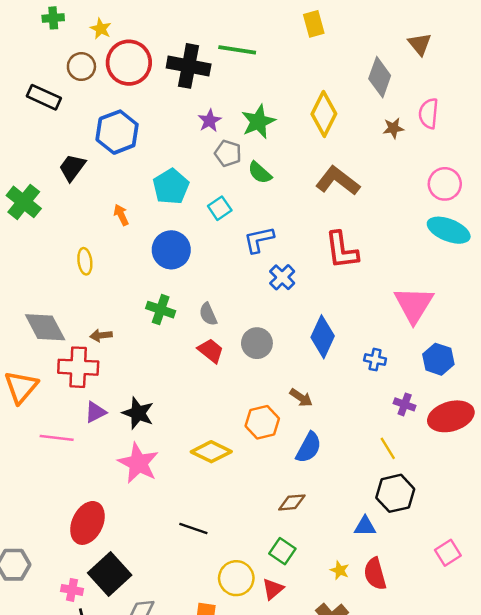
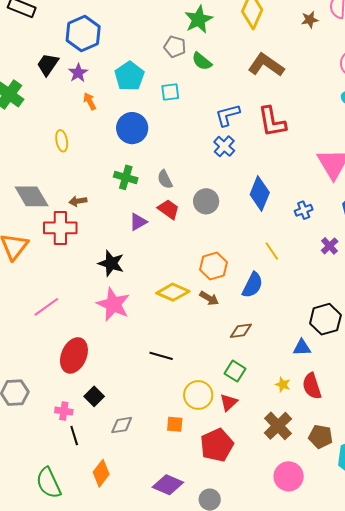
purple star: (210, 121) -> (78, 73), moved
cyan square: (220, 208) -> (170, 92), turned 30
blue L-shape: (259, 240) -> (228, 115), moved
blue cross: (375, 360) -> (304, 210), turned -30
brown arrow: (301, 398) -> (209, 298), moved
purple cross: (405, 404) -> (330, 246), turned 30
purple triangle: (95, 412) -> (138, 222), moved
pink line: (57, 438) -> (46, 307), moved, turned -40
yellow line: (388, 448) -> (272, 251), moved
black square: (110, 574) -> (94, 396), size x0.6

